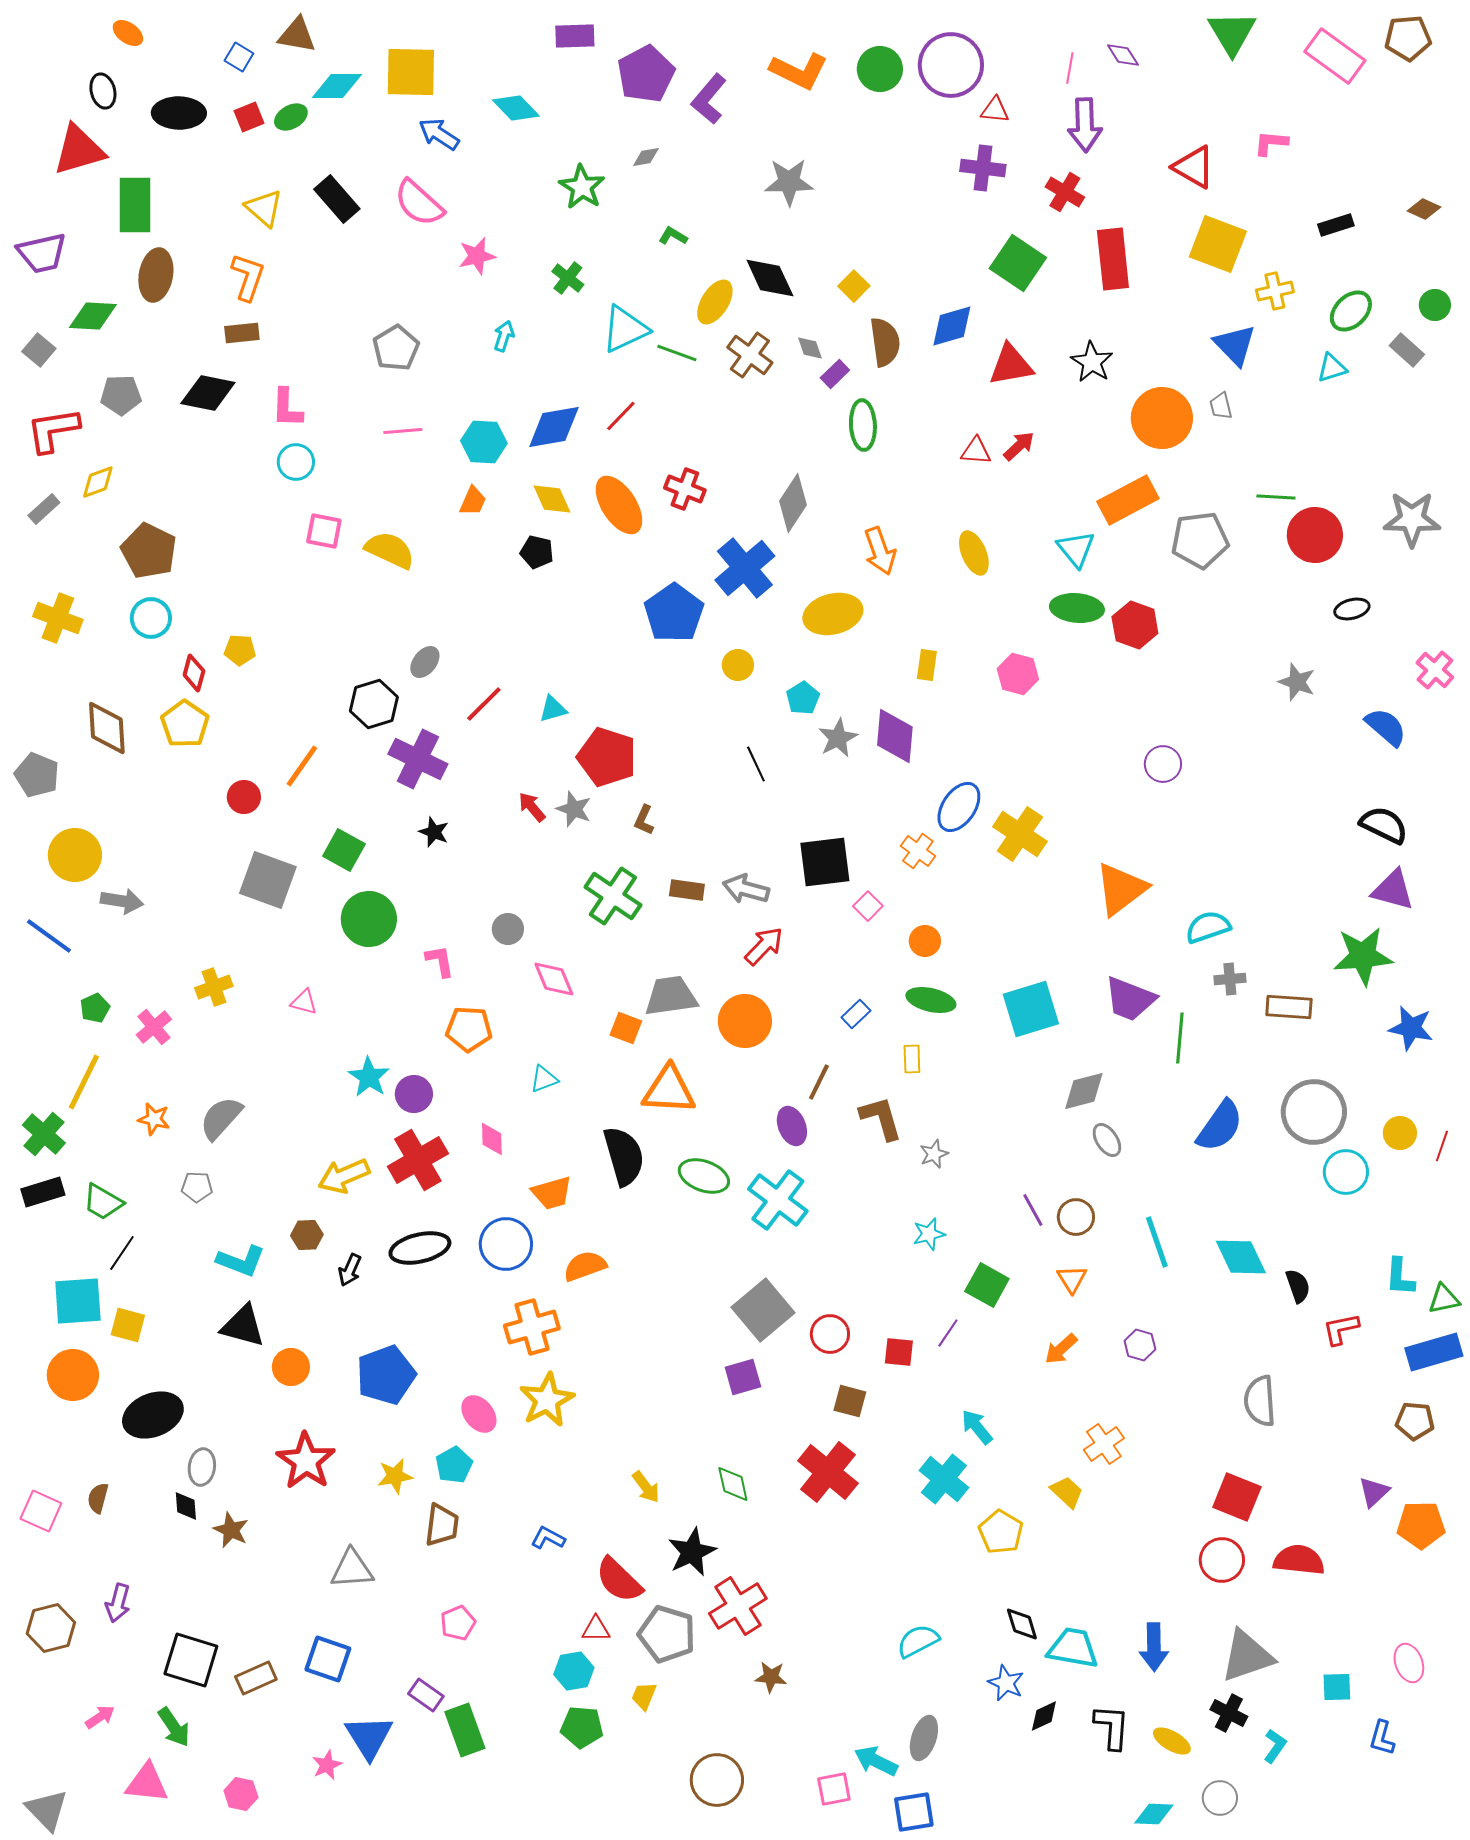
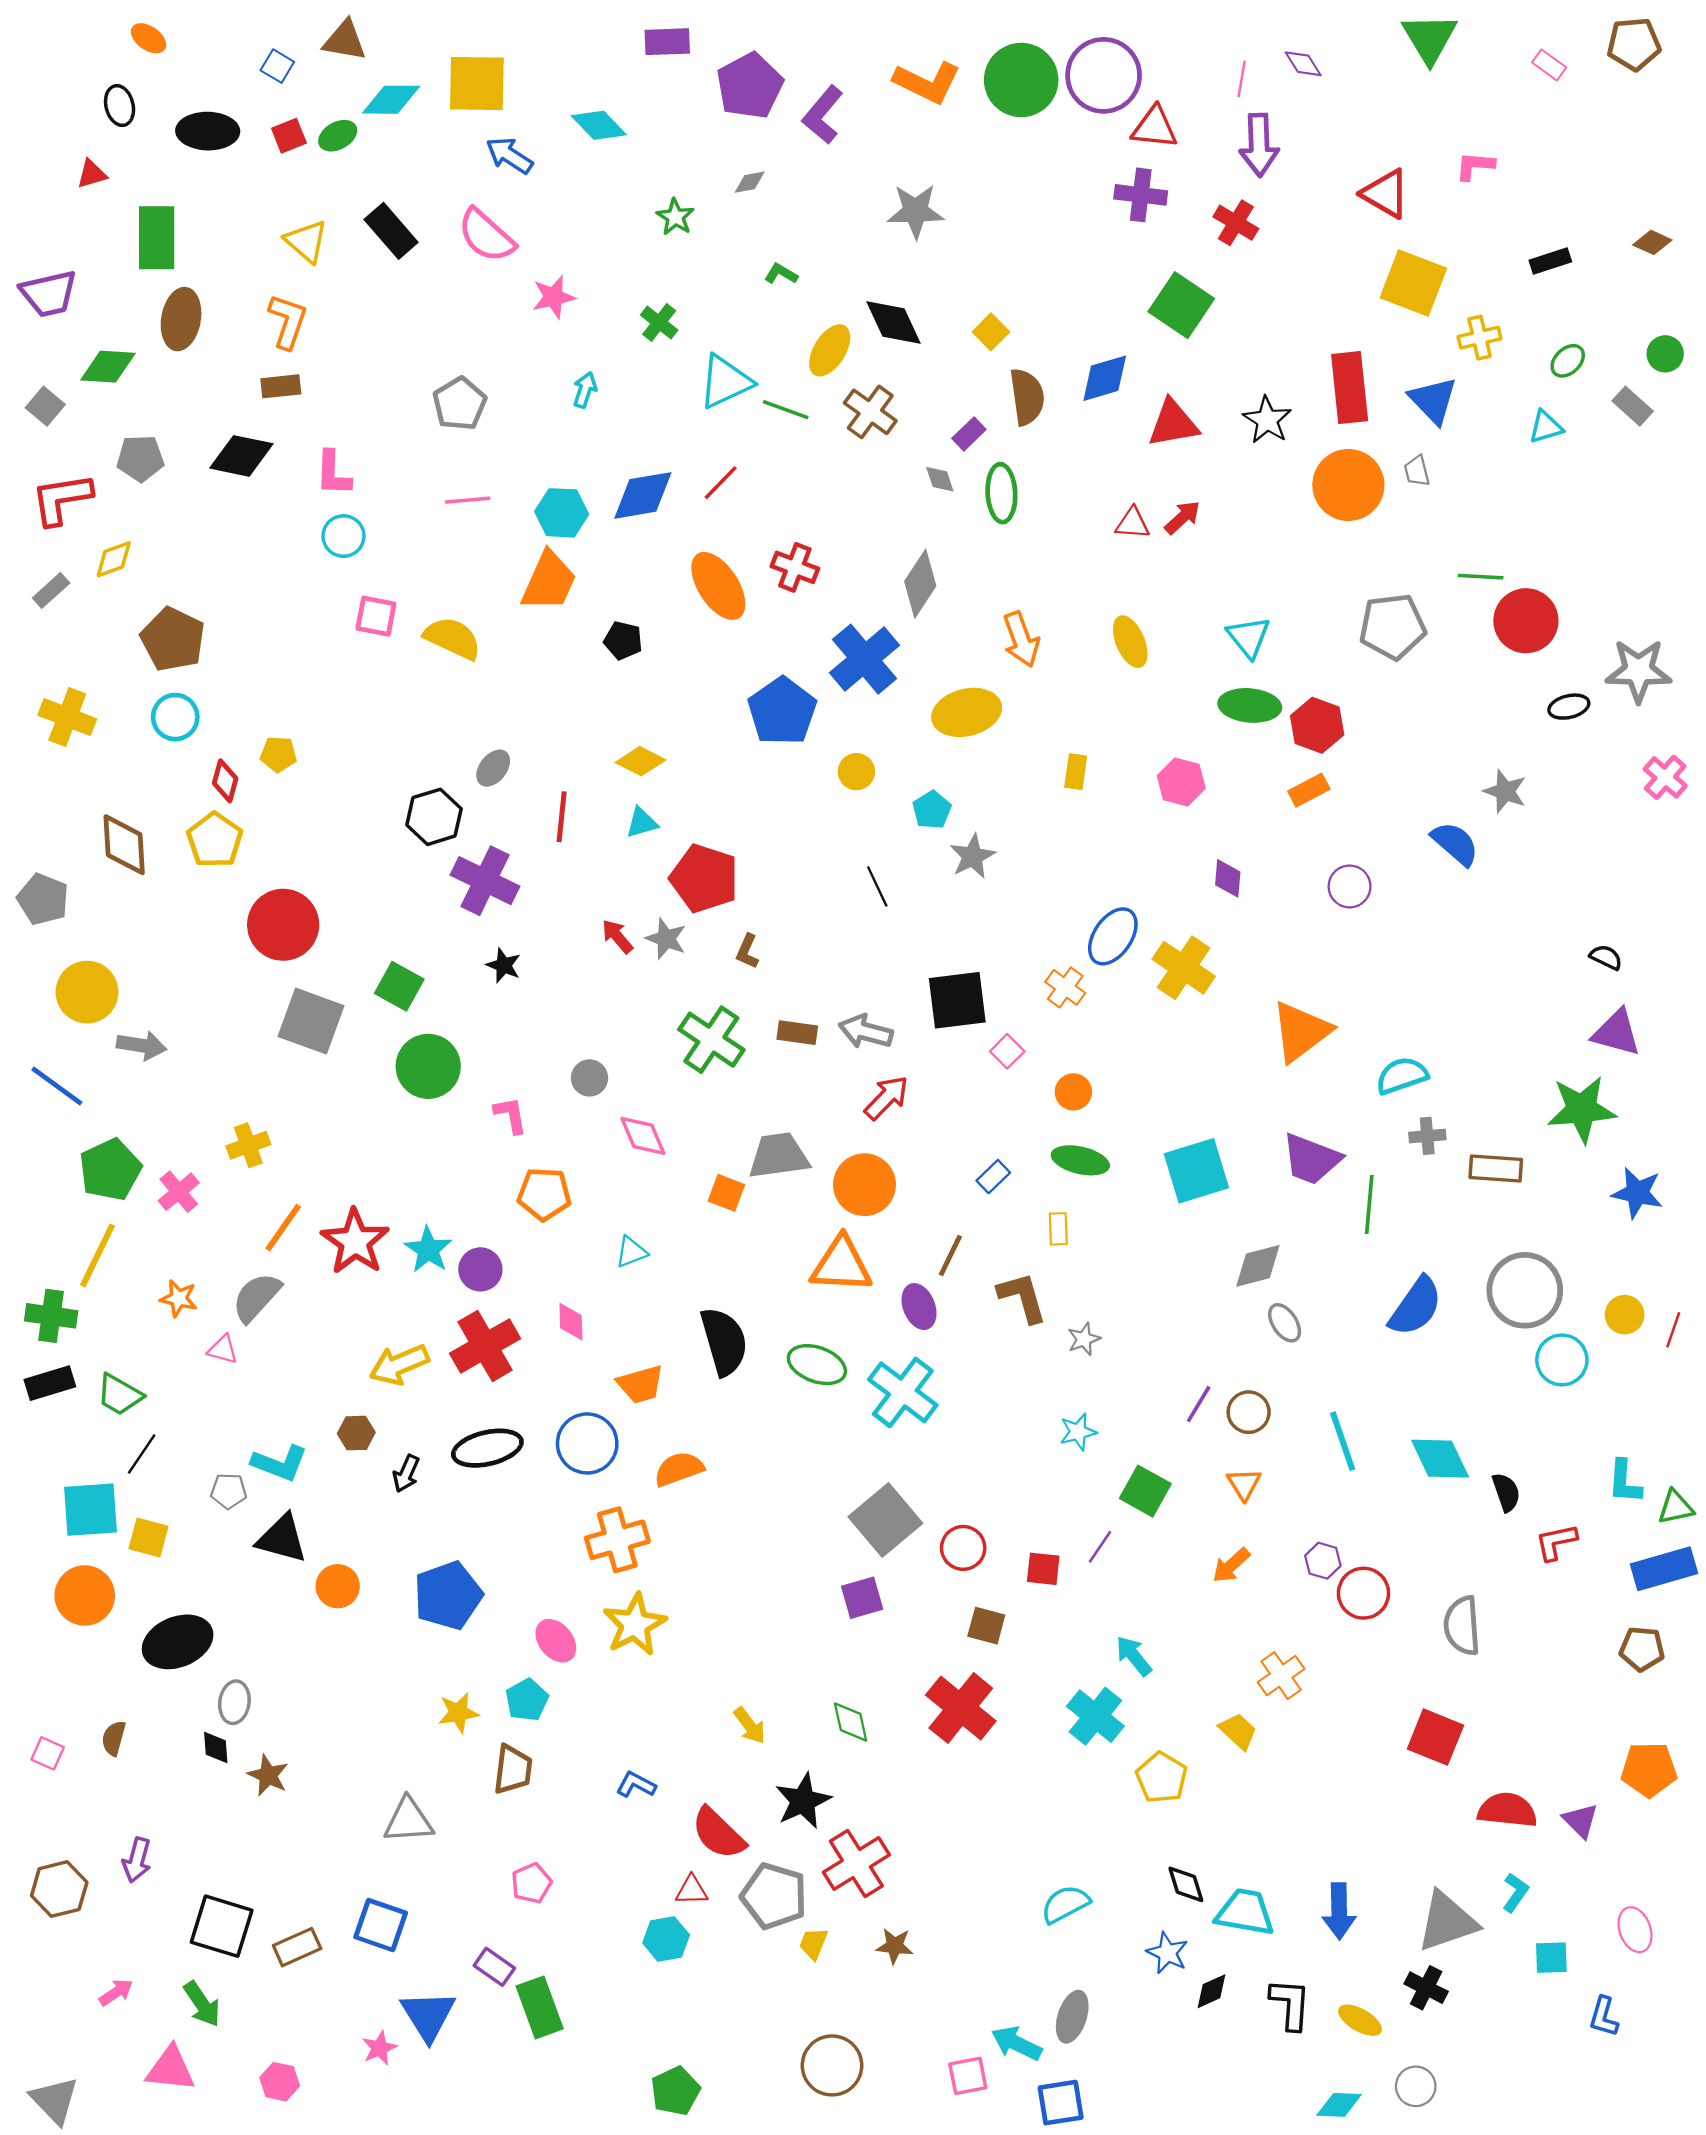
pink rectangle: (1335, 56) -> (1549, 65), size x0.5
green circle: (880, 69) -> (1021, 80), size x1.4
red triangle: (995, 110) -> (1155, 128), size x1.4
red triangle: (79, 150) -> (92, 174), size x0.5
green star: (582, 187) -> (675, 217), size x0.7
red rectangle: (1113, 259) -> (1350, 388), moved
green ellipse: (1351, 311) -> (1568, 361), size x0.7
gray diamond: (810, 348) -> (940, 479), moved
yellow diamond: (552, 499) -> (641, 761), moved, turned -39
orange rectangle: (1128, 500) -> (1309, 790), moved, size x0.6
orange trapezoid: (473, 501) -> (549, 581), size x1.8
gray star: (1412, 519) -> (1638, 671), moved
red line: (484, 704) -> (562, 817), turned -39
blue semicircle: (1386, 727) -> (1455, 844), moved
purple diamond: (895, 736) -> (1228, 878), moved, size x0.6
orange line: (302, 766) -> (283, 1228), moved
red circle: (244, 797) -> (283, 925), size x1.8
black semicircle: (1384, 825) -> (1606, 957), size x0.6
pink triangle: (304, 1002) -> (223, 1349), moved
green pentagon: (95, 1008) -> (110, 1170), size x1.8
orange triangle: (669, 1090) -> (841, 1265), moved
green cross: (44, 1134) -> (51, 1316), turned -33
gray pentagon: (197, 1187) -> (229, 1491), moved
purple line: (1033, 1210) -> (1199, 1404), turned 60
red star: (306, 1461) -> (355, 1242), moved
purple triangle: (1374, 1492) -> (1580, 1821), moved, turned -32
pink square: (41, 1511) -> (48, 1753), size x0.7
red circle: (1222, 1560) -> (1363, 1593), moved
yellow trapezoid: (644, 1696) -> (813, 1944), moved
green pentagon: (582, 1727) -> (675, 2091), moved, turned -30
cyan L-shape: (1275, 1746) -> (1515, 1893), moved

